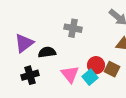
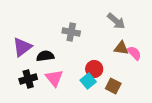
brown square: (112, 69) -> (113, 86), moved
pink triangle: (70, 74) -> (54, 78), moved

